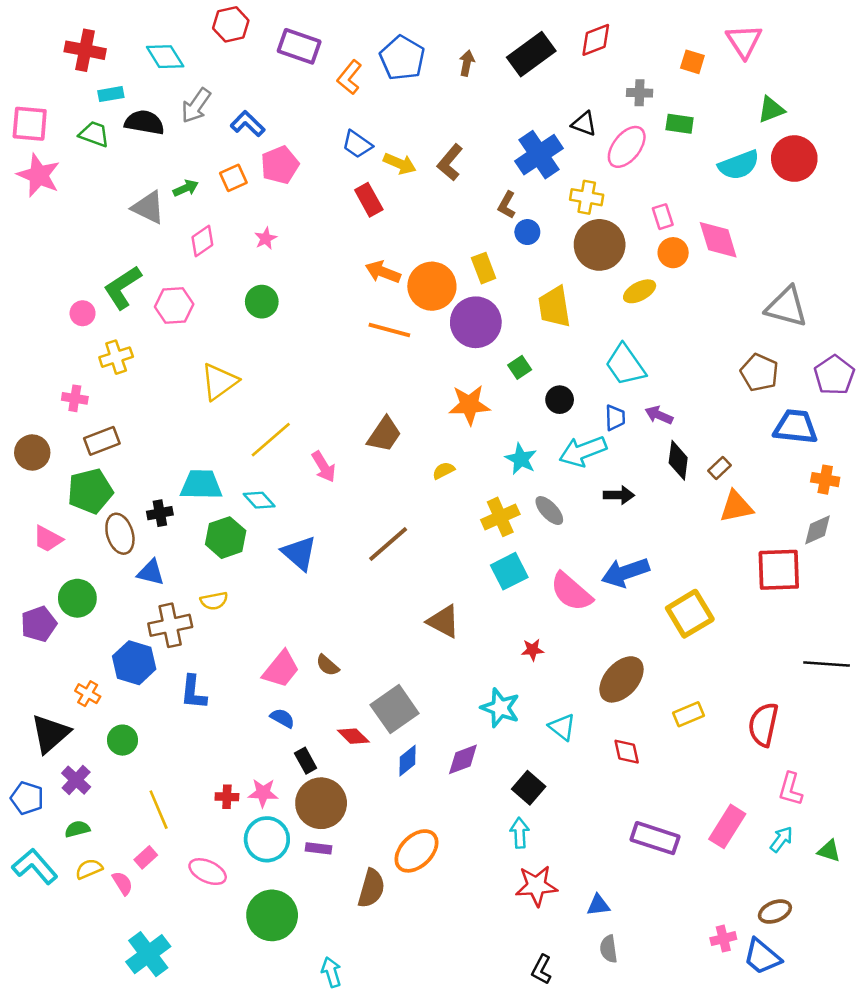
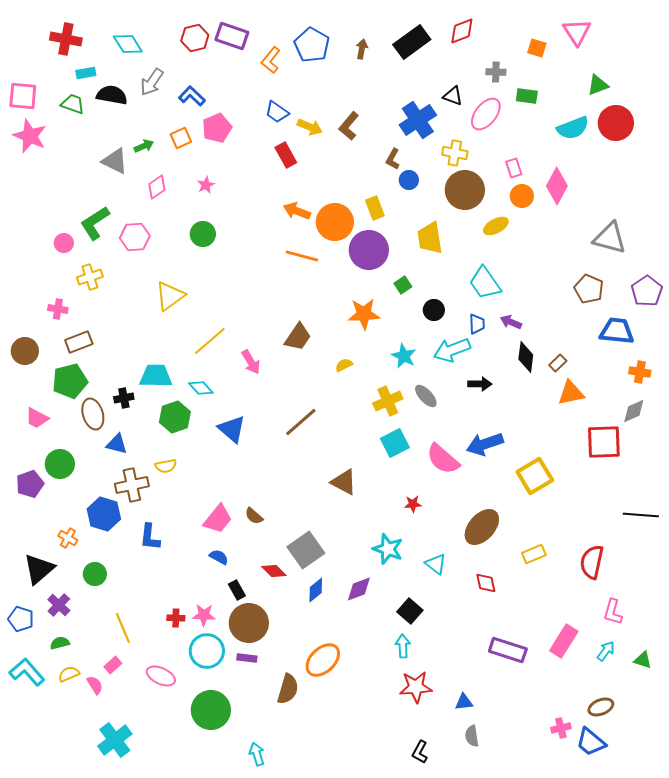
red hexagon: (231, 24) -> (195, 38), moved
pink diamond: (718, 240) -> (557, 186), turned 45

